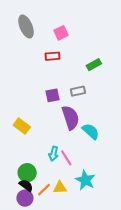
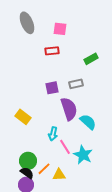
pink square: (61, 33) -> (60, 29), turned 32
cyan arrow: (54, 154) -> (53, 134), moved
cyan star: (85, 180) -> (83, 155), moved
orange line: (44, 190) -> (44, 169), moved

